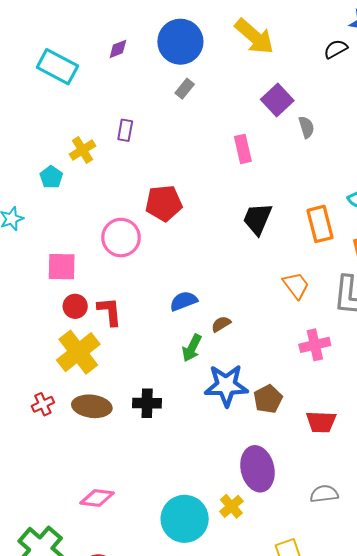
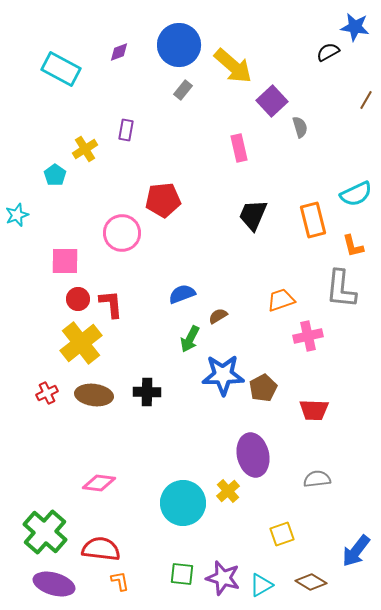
yellow arrow: (254, 36) -> (233, 66), moved
orange trapezoid: (296, 285) -> (281, 300), moved, turned -72

